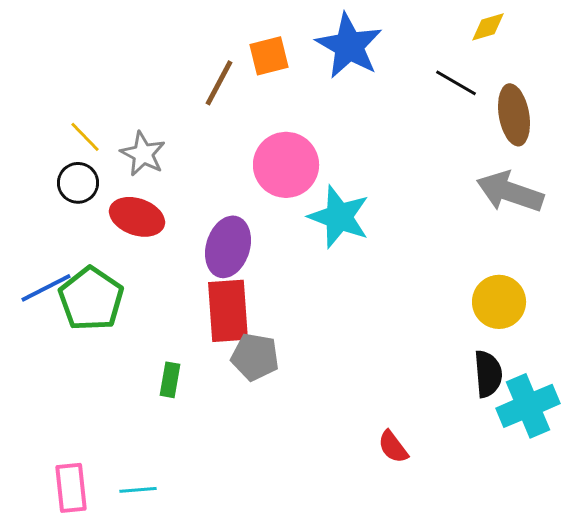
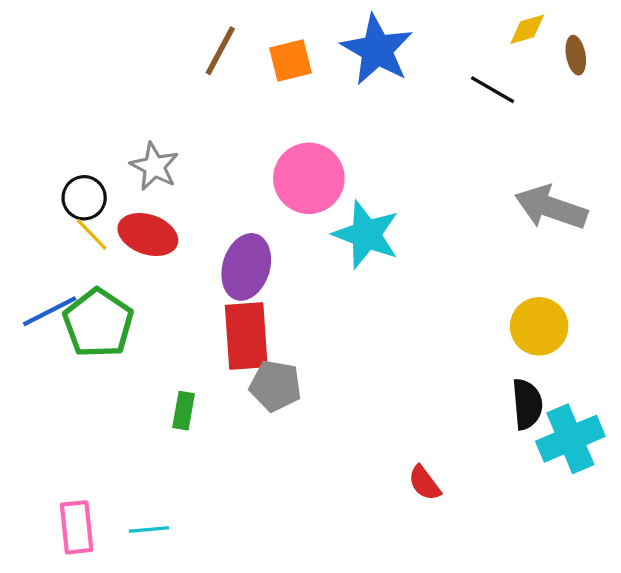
brown line: (219, 83) -> (220, 51), moved
brown ellipse: (514, 115) -> (576, 55), moved, size x0.6
yellow line: (85, 137) -> (92, 234), moved

